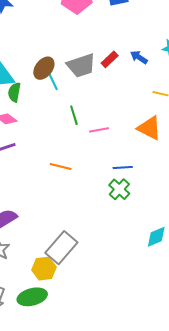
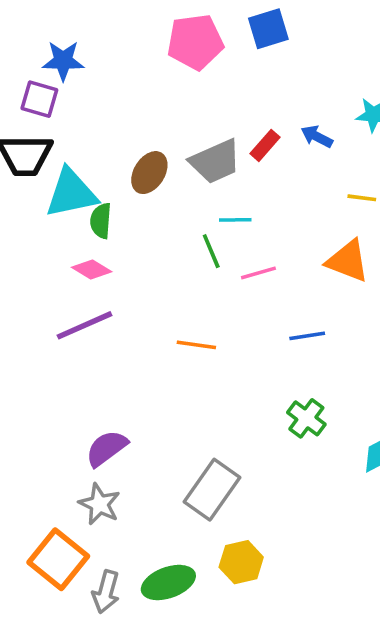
cyan line: (53, 82) -> (235, 220), moved, turned -60
green cross: (119, 189) -> (306, 418), moved
yellow hexagon: (44, 269) -> (241, 562), moved

